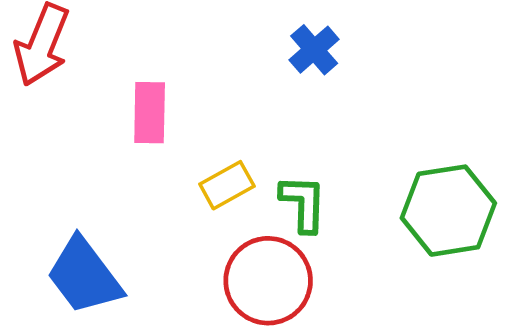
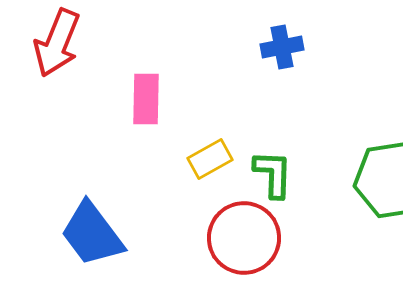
blue cross: (314, 50) -> (282, 47), turned 30

